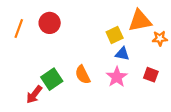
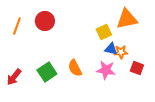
orange star: (160, 38) -> (121, 52), moved
pink star: (117, 77) -> (106, 70), turned -30
red arrow: (34, 95) -> (14, 77), moved

